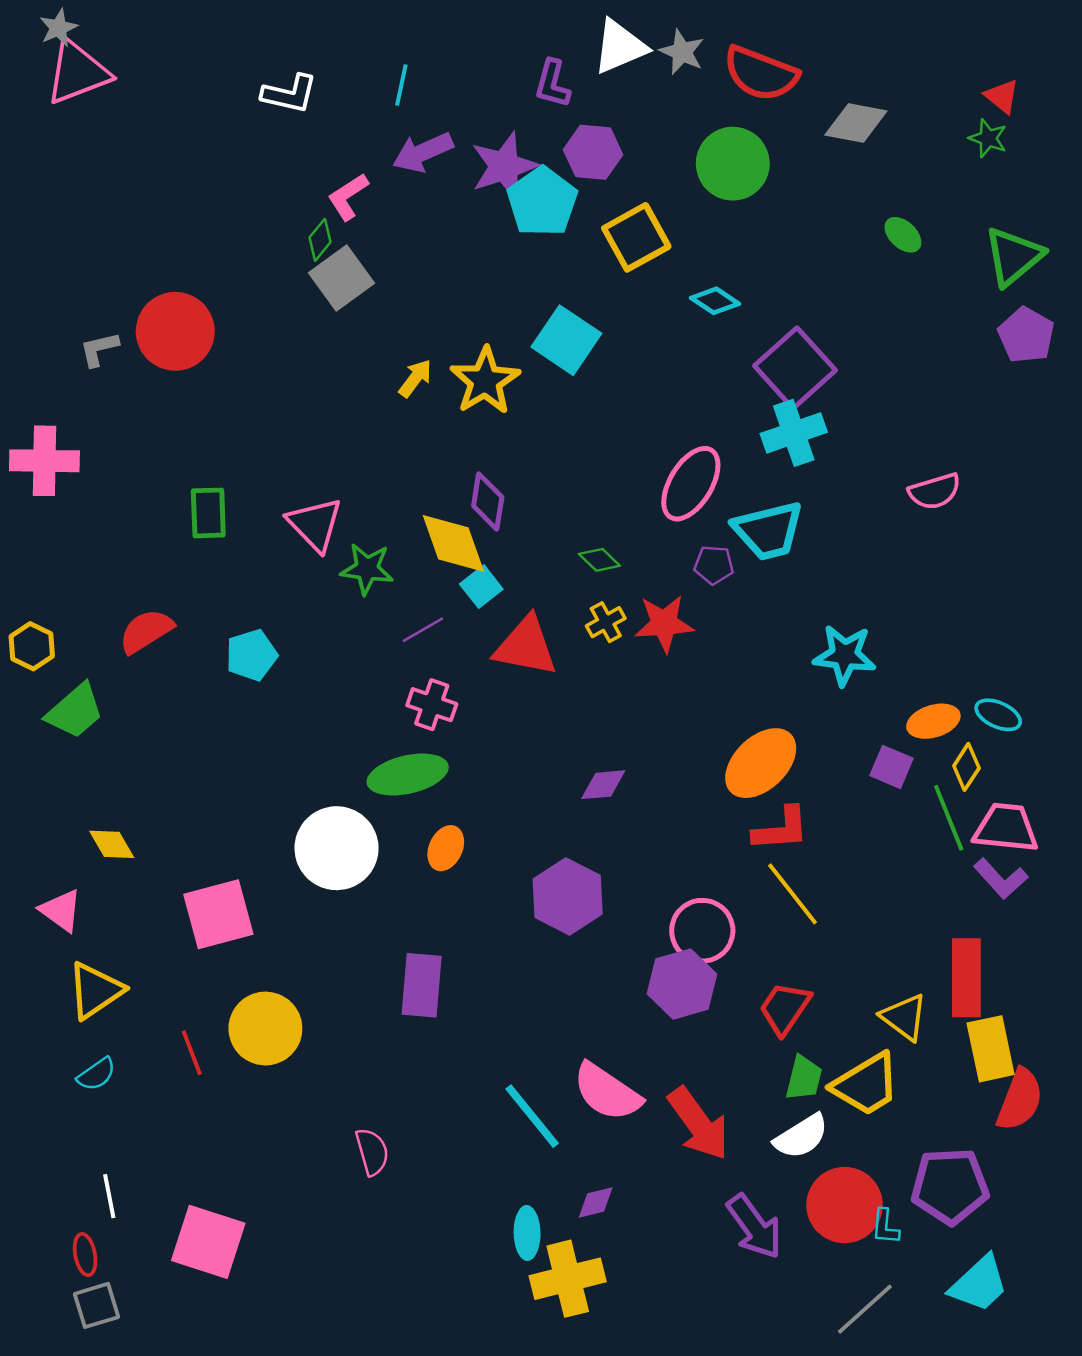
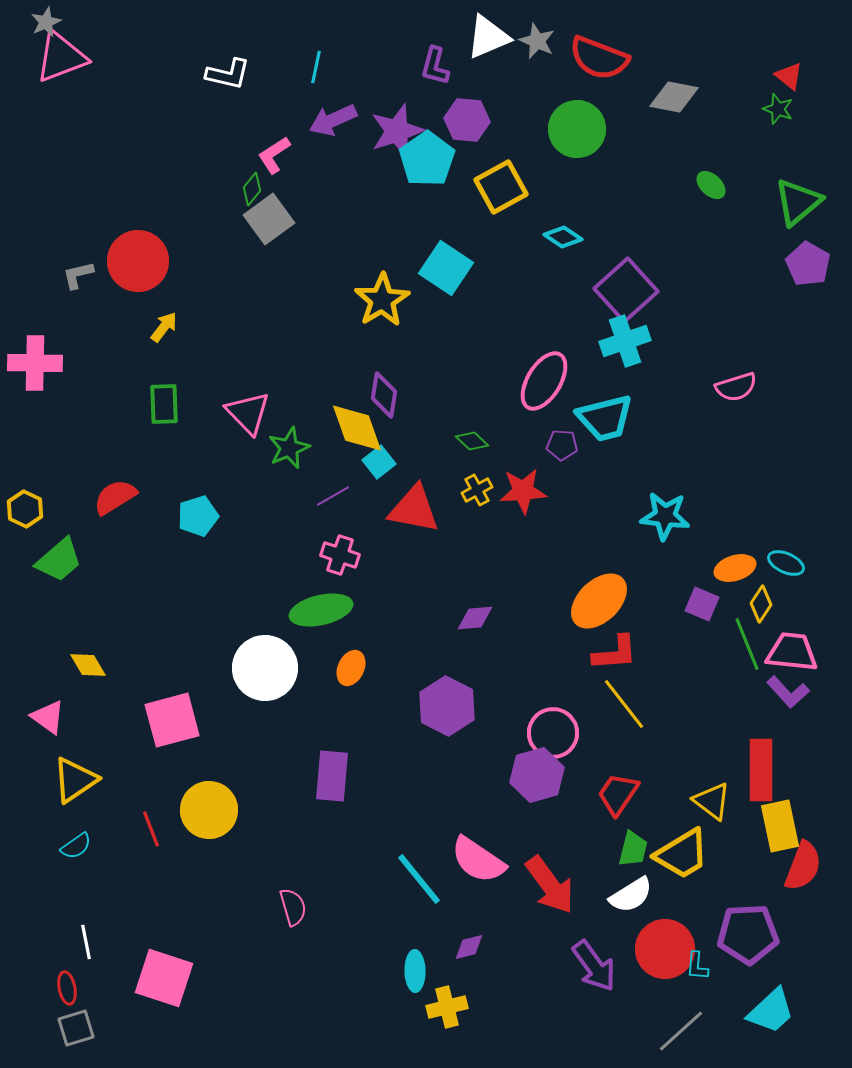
yellow arrow: (415, 378) -> (164, 327), moved
green star: (367, 569) -> (289, 448), turned -30
yellow cross: (568, 1279) -> (447, 1007), size x0.7

